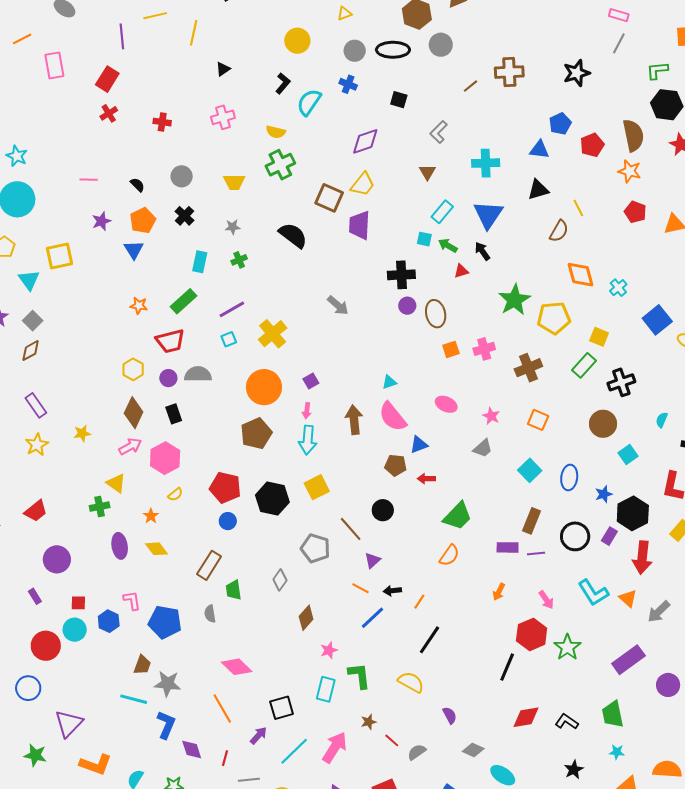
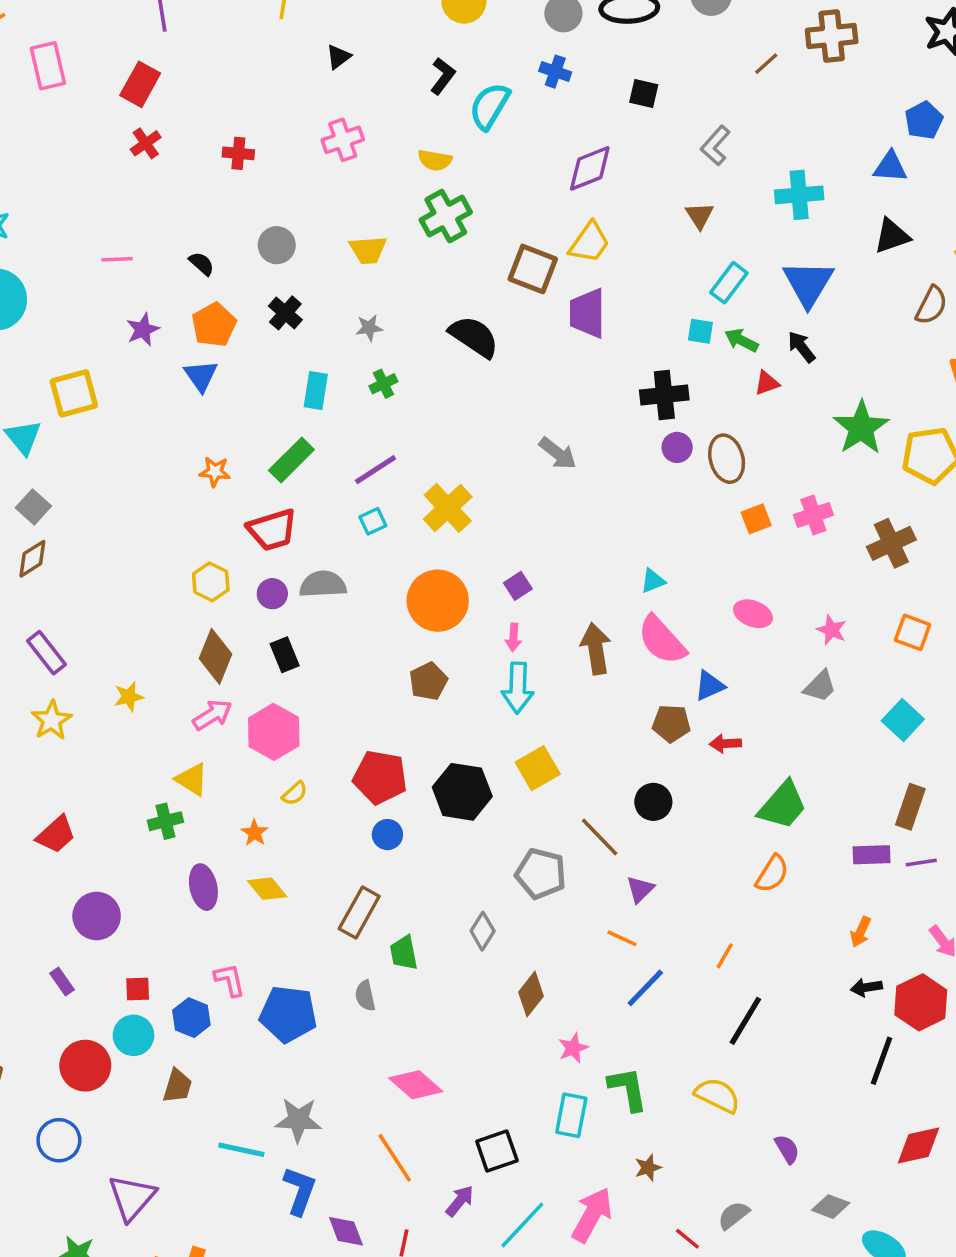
brown pentagon: (256, 434) -> (428, 681), size x0.7
black arrow: (392, 591) -> (866, 987), moved
brown trapezoid: (142, 665) -> (177, 1086), moved
red line: (392, 740) -> (687, 1239), moved

